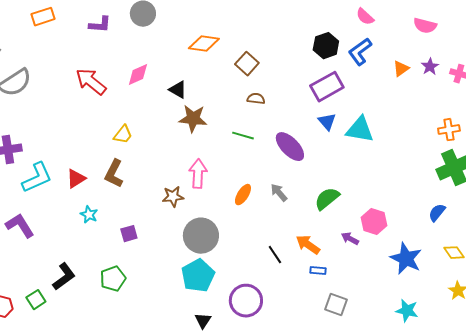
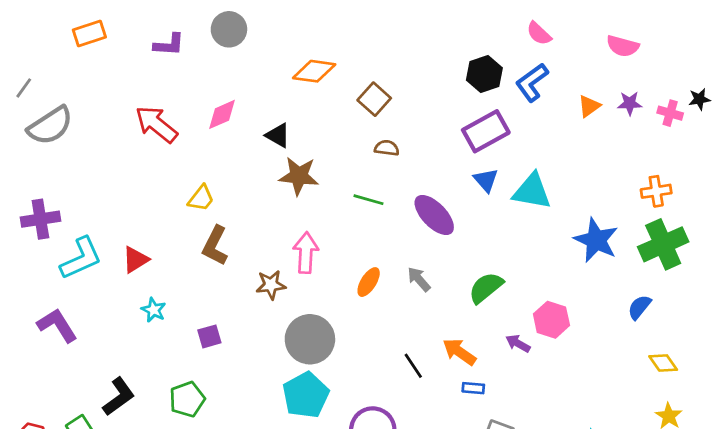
purple star: (430, 67) -> (630, 103), turned 30
brown L-shape: (114, 174) -> (215, 246), moved
blue star: (406, 259) -> (596, 240), moved

